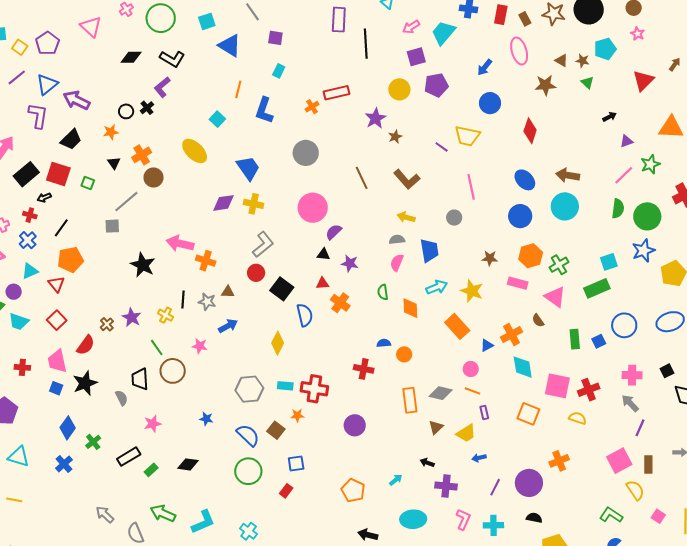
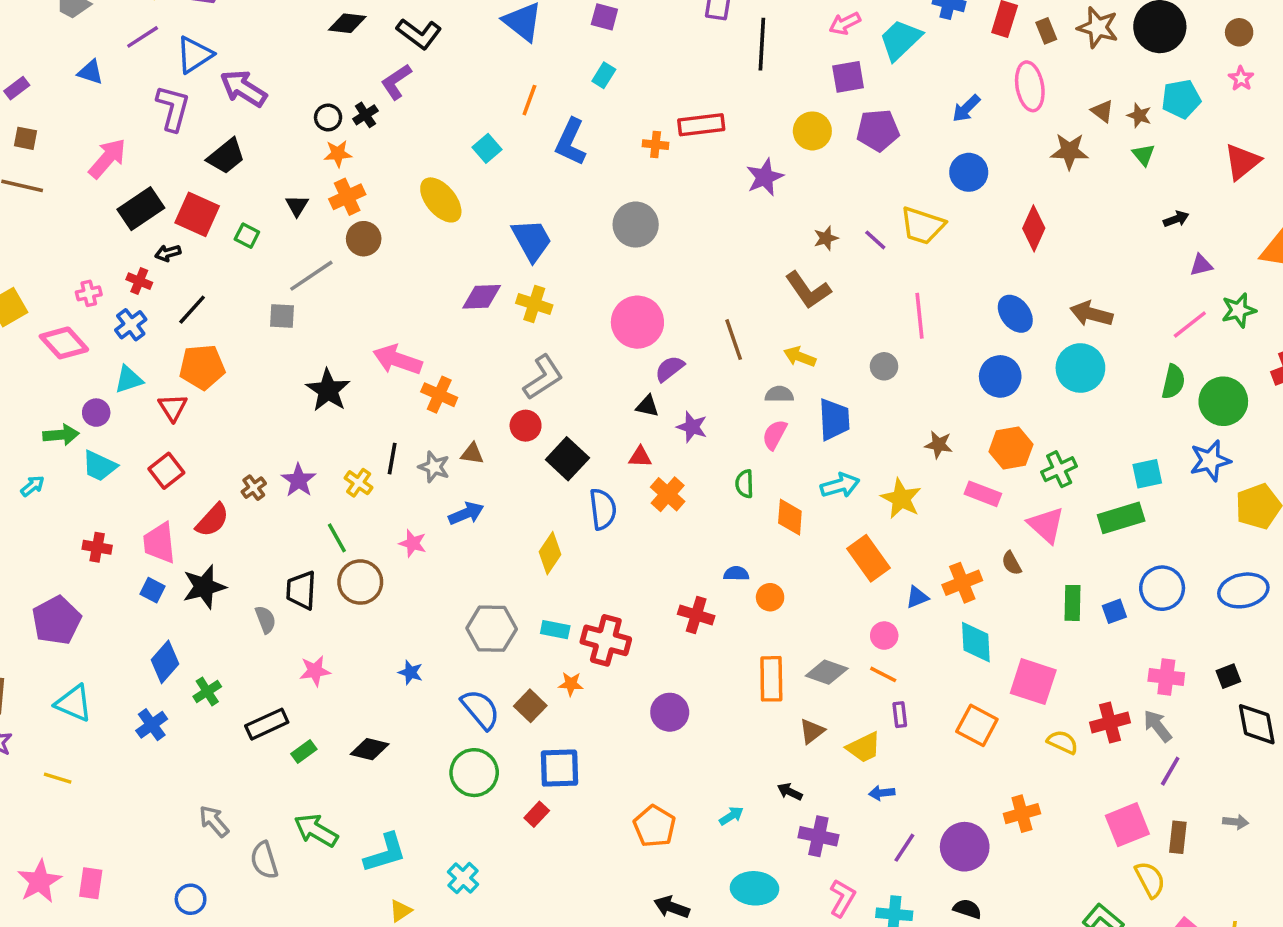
orange cross: (312, 107) -> (656, 145), turned 32
orange star: (111, 132) -> (338, 154), moved
brown star: (395, 137) -> (826, 238), moved
brown line: (362, 178) -> (734, 340), moved
red cross: (589, 390) -> (1110, 723), moved
blue square: (296, 463) -> (559, 768), size x1.4

